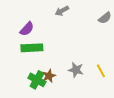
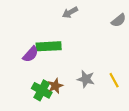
purple semicircle: (27, 29) -> (30, 54), moved
green rectangle: (32, 48) -> (49, 46), moved

